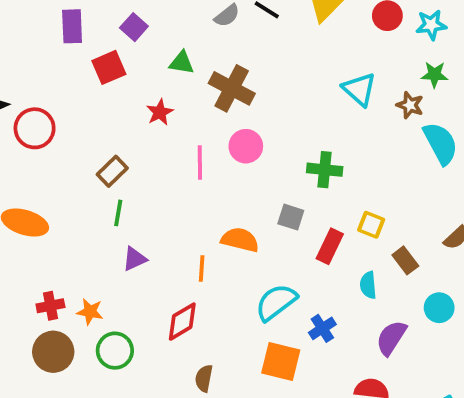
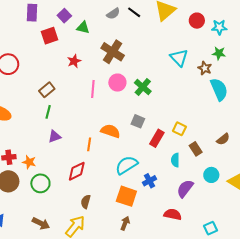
green triangle: (182, 63) -> (83, 28), moved
green cross: (325, 170) -> (143, 87), moved, turned 30

